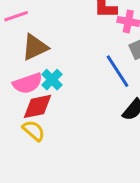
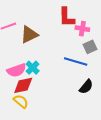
brown triangle: (35, 47) -> (29, 35), moved
blue line: (118, 71) -> (76, 61), turned -40

